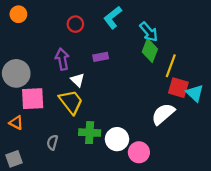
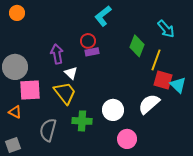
red circle: (75, 24) -> (88, 41), moved
cyan arrow: (149, 32) -> (166, 29), moved
white circle: (117, 139) -> (113, 110), moved
gray semicircle: (52, 142) -> (48, 130), size x1.6

